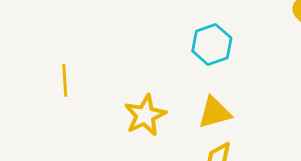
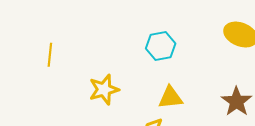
yellow triangle: (215, 113) -> (171, 98), moved

